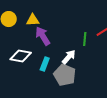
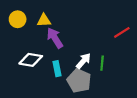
green line: (85, 39) -> (102, 63), moved
cyan rectangle: (45, 64) -> (57, 69), turned -32

